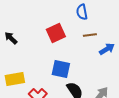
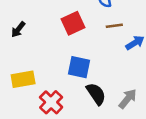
black arrow: (11, 38) -> (18, 29), turned -96

